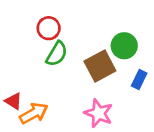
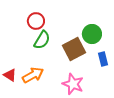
blue rectangle: (139, 80) -> (103, 59), turned -40
orange arrow: (34, 113) -> (33, 75), moved

